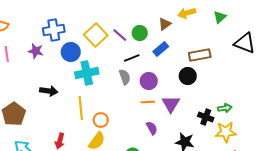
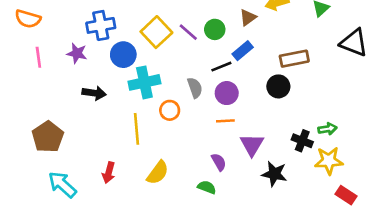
black line: (132, 58) -> (221, 67), moved
black arrow: (49, 91) -> (94, 93), moved
purple triangle: (171, 104) -> (252, 145), moved
orange circle: (101, 120) -> (170, 110), moved
purple semicircle: (152, 128) -> (219, 162), moved

